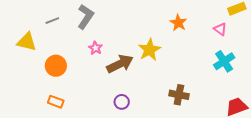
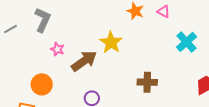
pink triangle: (220, 29) -> (164, 12), moved
orange circle: (56, 66) -> (42, 84), moved

